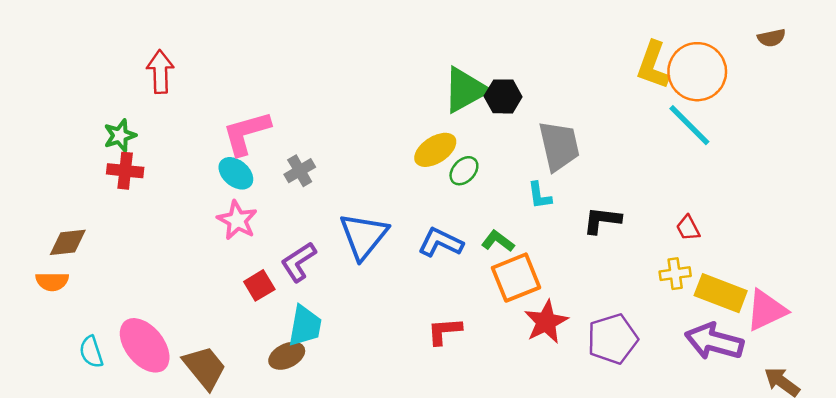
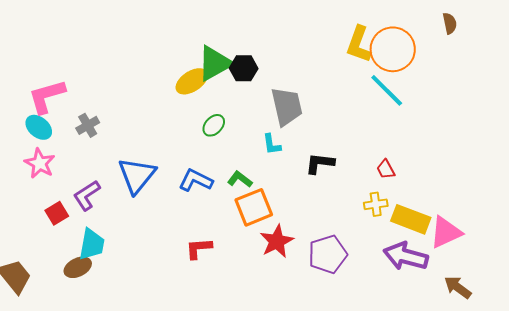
brown semicircle: (771, 38) -> (450, 23), turned -90
yellow ellipse: (435, 150) -> (192, 81), moved

